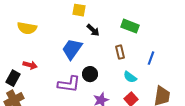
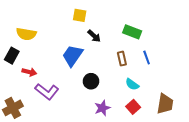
blue line: (151, 58) -> (147, 58), moved, turned -40
black rectangle: (13, 78) -> (12, 56), moved
purple L-shape: (69, 84) -> (47, 92), moved, turned 30

